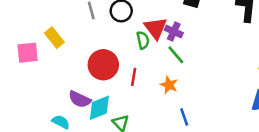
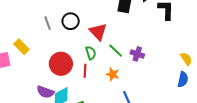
purple cross: (174, 31) -> (137, 54), moved
green semicircle: (143, 40) -> (91, 53), moved

